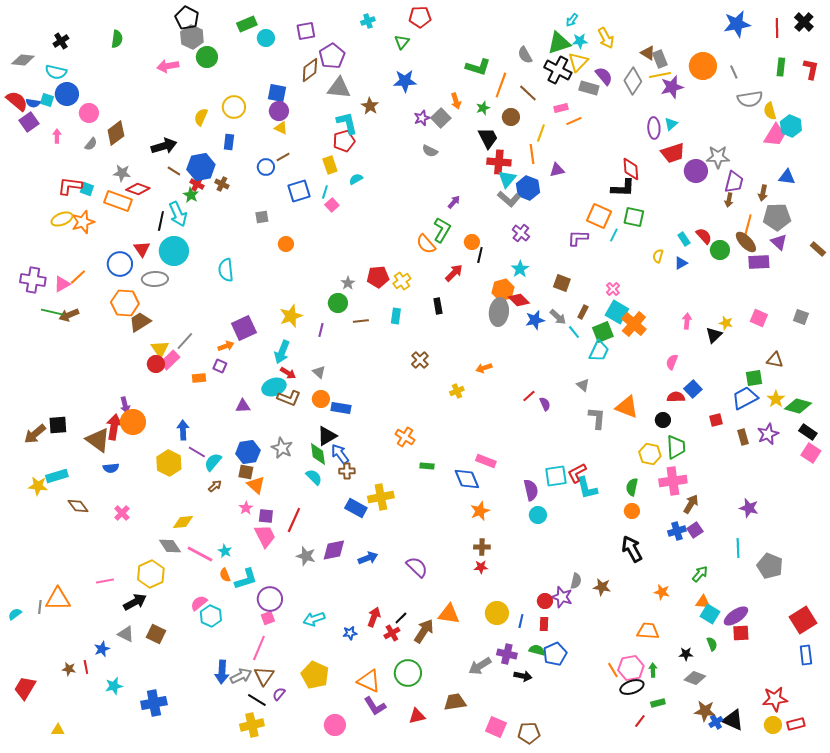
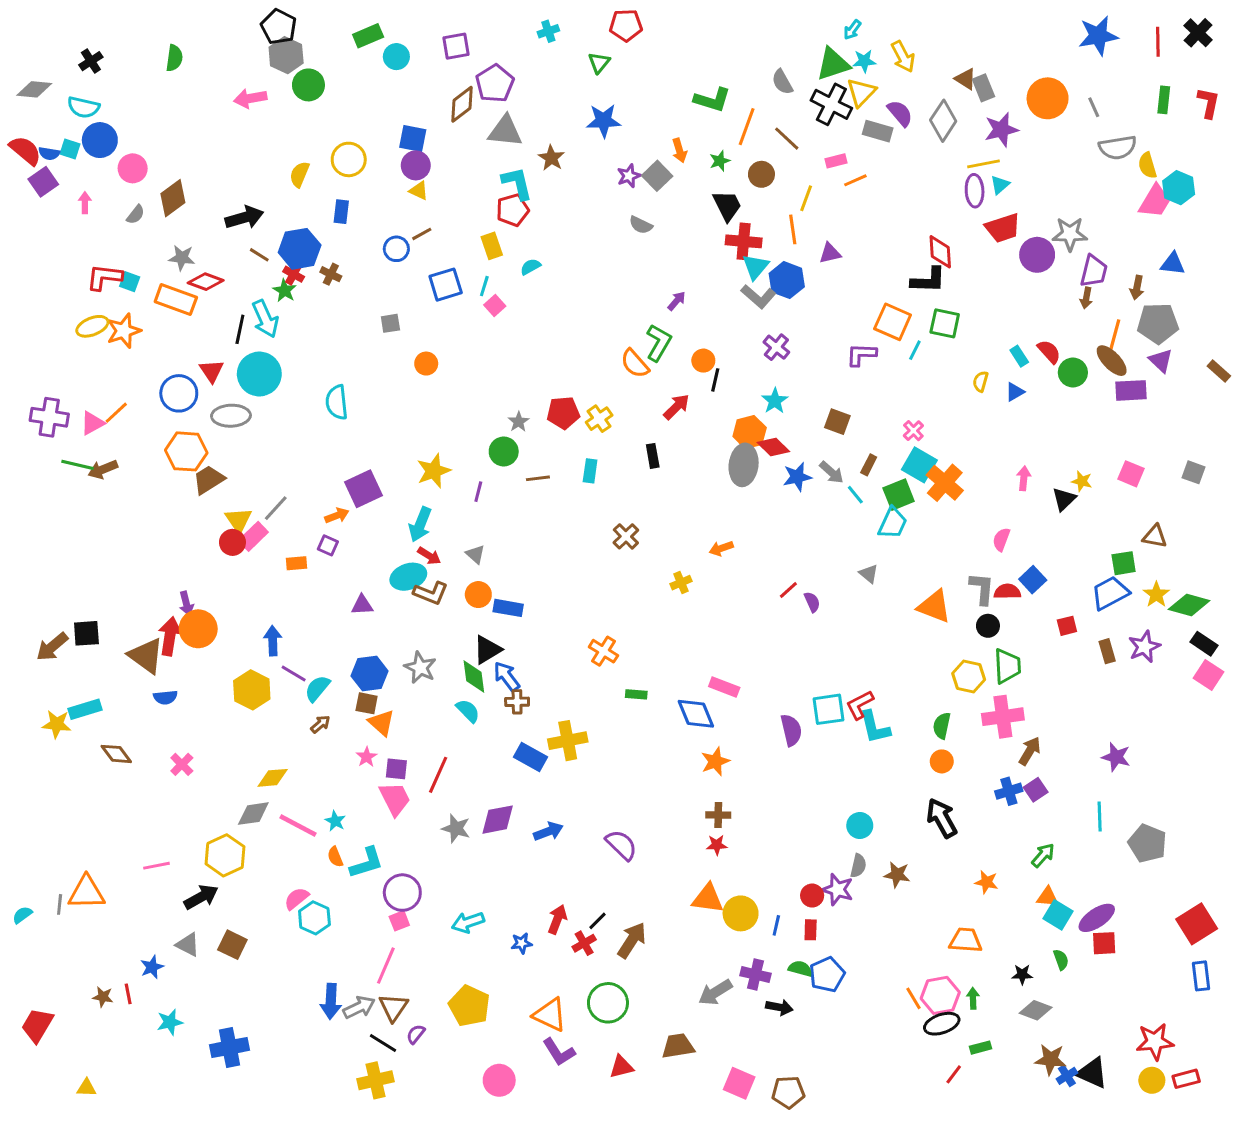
yellow line: (660, 75) -> (983, 164), moved
gray L-shape: (597, 418) -> (982, 589), moved
cyan circle: (538, 515) -> (860, 825), moved
gray diamond: (170, 546) -> (253, 814), turned -65
orange triangle: (449, 614) -> (708, 899), moved

